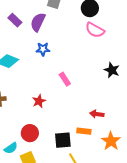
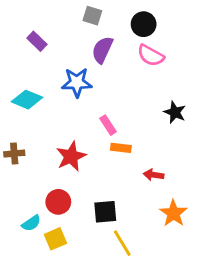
purple semicircle: (38, 22) -> (102, 50), moved
blue star: (43, 49) -> (77, 82), size x1.5
red star: (39, 101) -> (71, 156), size x1.5
orange rectangle: (84, 131) -> (121, 148), moved

